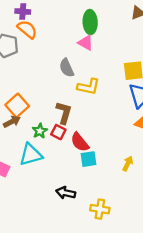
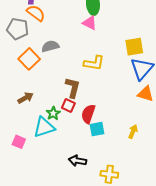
gray semicircle: (67, 68) -> (50, 46), moved, turned 102
orange square: (17, 105) -> (29, 59), moved
green star: (40, 131) -> (53, 113), moved
red semicircle: (80, 142) -> (88, 114), turned 60

